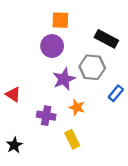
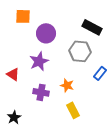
orange square: (60, 20) -> (23, 16), moved
purple star: (64, 79) -> (39, 61), moved
yellow rectangle: (72, 139) -> (73, 110), moved

